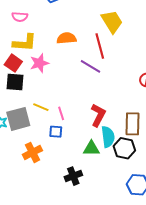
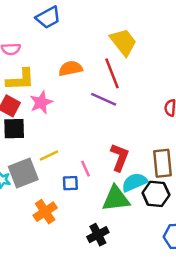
yellow line: (41, 107) -> (49, 156), turned -42
pink line: (61, 113) -> (86, 169), moved
cyan semicircle: (108, 137) -> (134, 182), turned -100
green triangle: (91, 148) -> (116, 199), size x1.4

